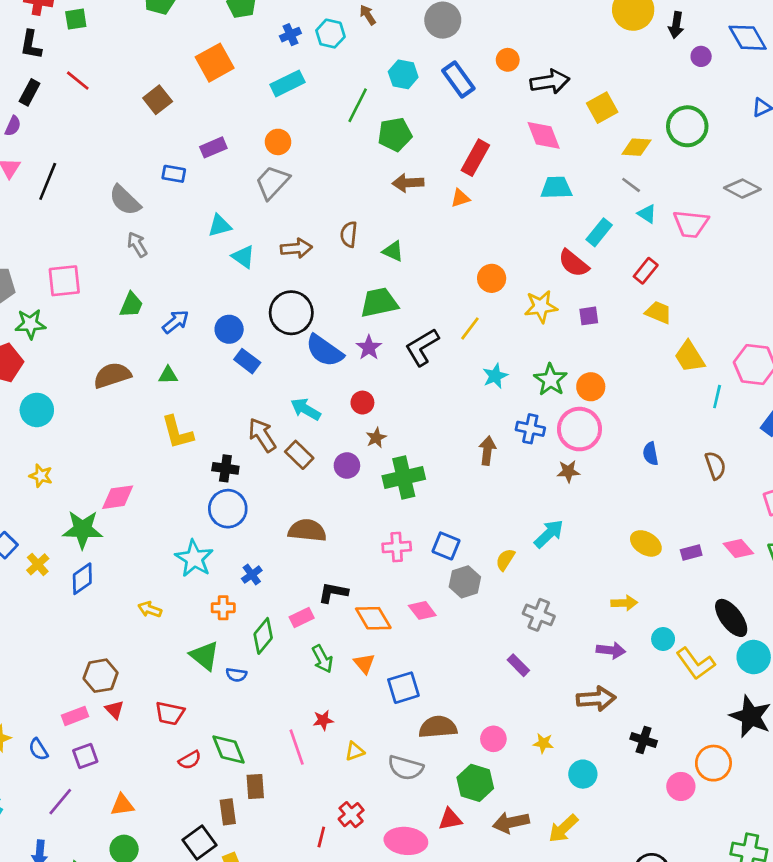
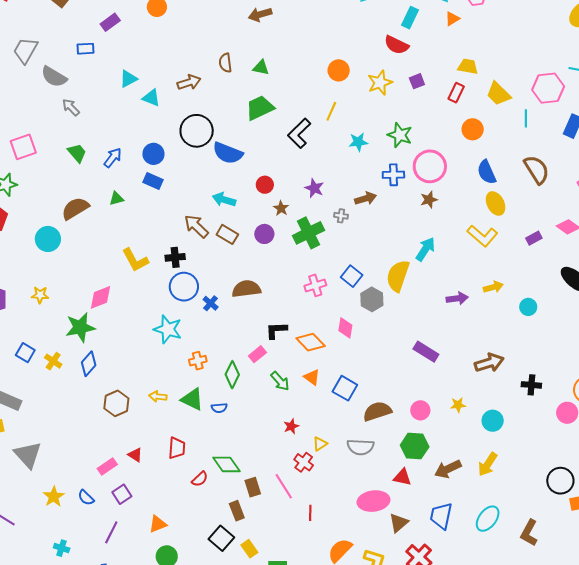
gray trapezoid: (272, 182) -> (25, 50), moved
orange triangle: (460, 198) -> (452, 19), moved
red rectangle: (646, 271) -> (456, 93), moved
green trapezoid: (131, 305) -> (77, 153), turned -50
purple star: (369, 348) -> (314, 188), moved
blue rectangle: (247, 361) -> (153, 181), moved
cyan star: (495, 376) -> (358, 142), turned 30
orange circle: (591, 387) -> (473, 129), moved
cyan circle: (37, 410) -> (48, 239), moved
yellow L-shape: (177, 432) -> (135, 260), moved
brown arrow: (487, 451) -> (366, 198), turned 80
blue semicircle: (651, 454) -> (487, 172), size x1.4
brown semicircle: (715, 465) -> (537, 170), size x1.4
yellow ellipse: (646, 543) -> (496, 203), moved, turned 45
blue square: (446, 546) -> (352, 276), turned 30
yellow semicircle: (505, 560) -> (398, 276), size x1.8
blue cross: (252, 575) -> (211, 303), moved
yellow arrow: (150, 609) -> (158, 397), moved
pink diamond: (422, 610) -> (345, 328), turned 60
gray cross: (539, 615) -> (341, 216), moved, size x0.6
purple arrow: (611, 650) -> (457, 298), moved
yellow L-shape: (696, 663) -> (482, 236), moved
purple rectangle: (518, 665) -> (426, 352), size x1.4
brown hexagon: (101, 676) -> (116, 403), moved
blue square: (403, 688) -> (345, 388), turned -30
red trapezoid: (170, 713) -> (177, 448), turned -85
pink line: (297, 747) -> (284, 486), moved
red cross: (351, 815) -> (304, 462), moved
red triangle: (450, 819) -> (402, 477), turned 36

